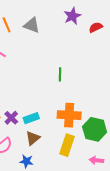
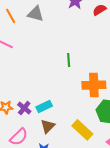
orange cross: (69, 115) -> (94, 85), moved
yellow rectangle: (67, 145) -> (82, 130), turned -60

